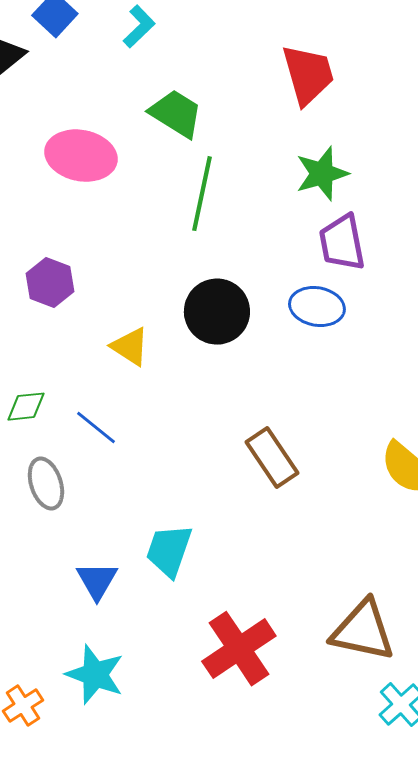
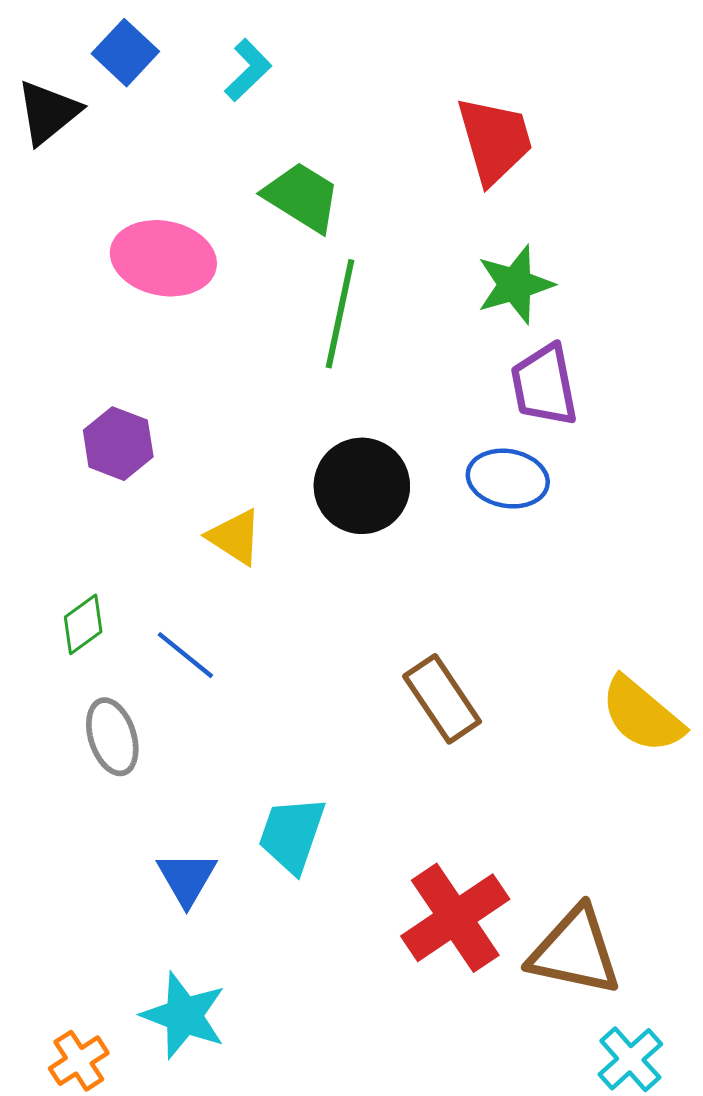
green diamond: (26, 407) -> (83, 624), turned -30
red cross: (239, 649) -> (455, 918), moved

